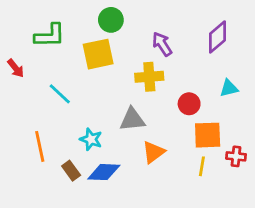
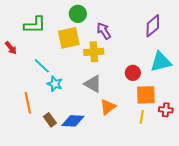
purple arrow: (162, 44) -> (104, 31), moved
yellow cross: (149, 77) -> (94, 52), moved
cyan triangle: (229, 88) -> (161, 62), size x1.6
gray triangle: (132, 119) -> (93, 84), turned 36
cyan star: (91, 139) -> (55, 84), moved

